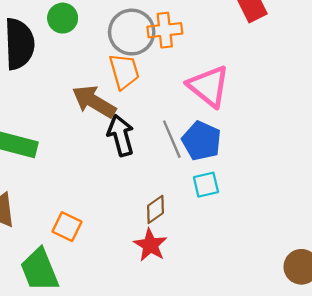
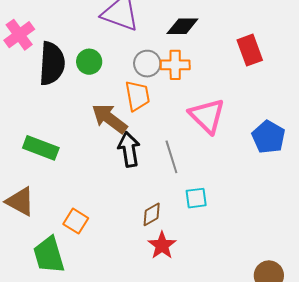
green circle: (63, 18) -> (89, 62), moved
gray circle: (132, 32) -> (147, 64), size x0.7
blue pentagon: (202, 141) -> (268, 137), moved
red star: (150, 245) -> (162, 245), moved

